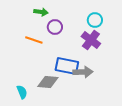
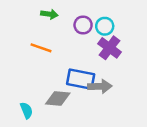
cyan circle: (95, 20) -> (105, 26), moved
purple circle: (55, 27) -> (83, 25), moved

